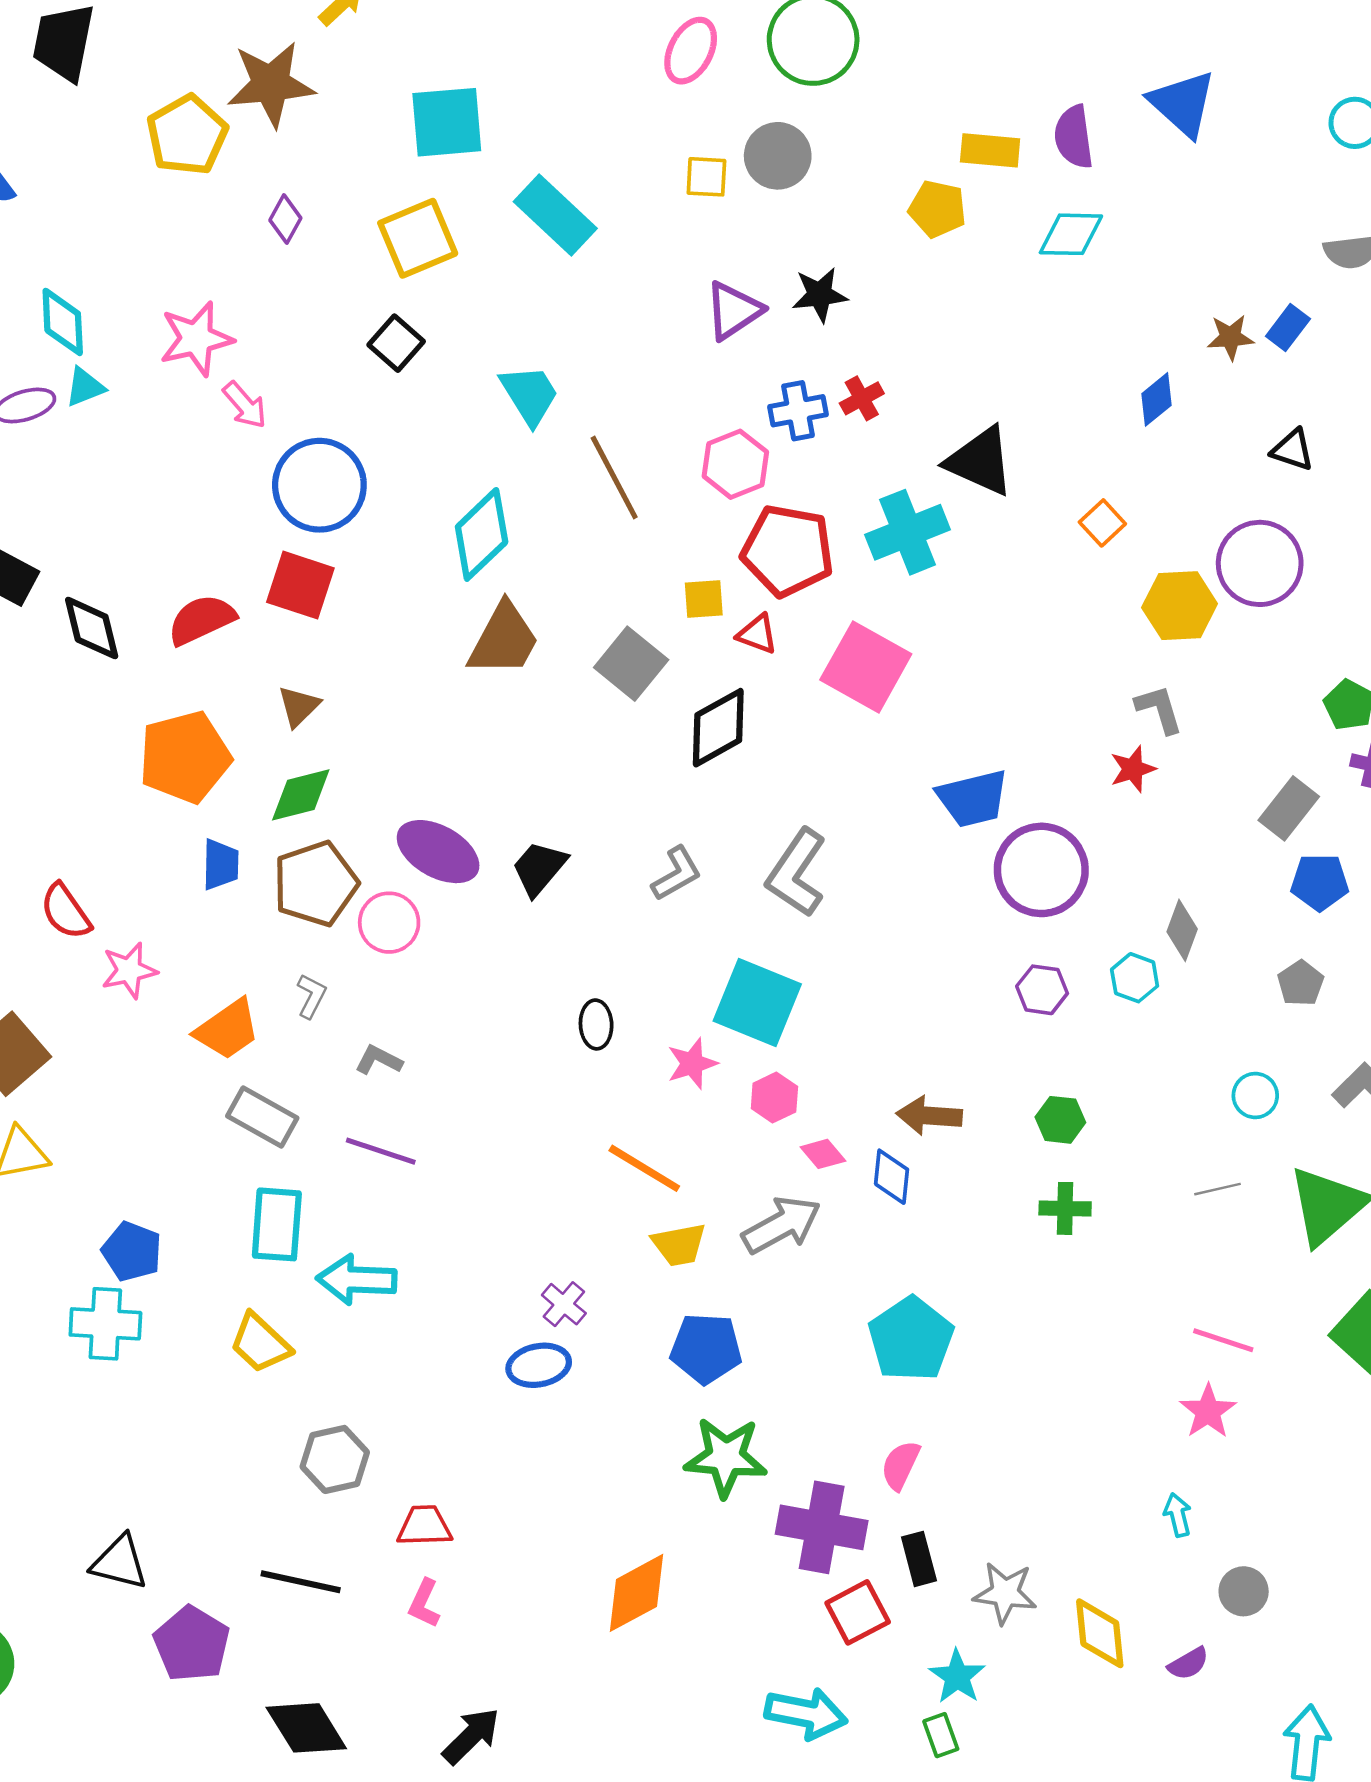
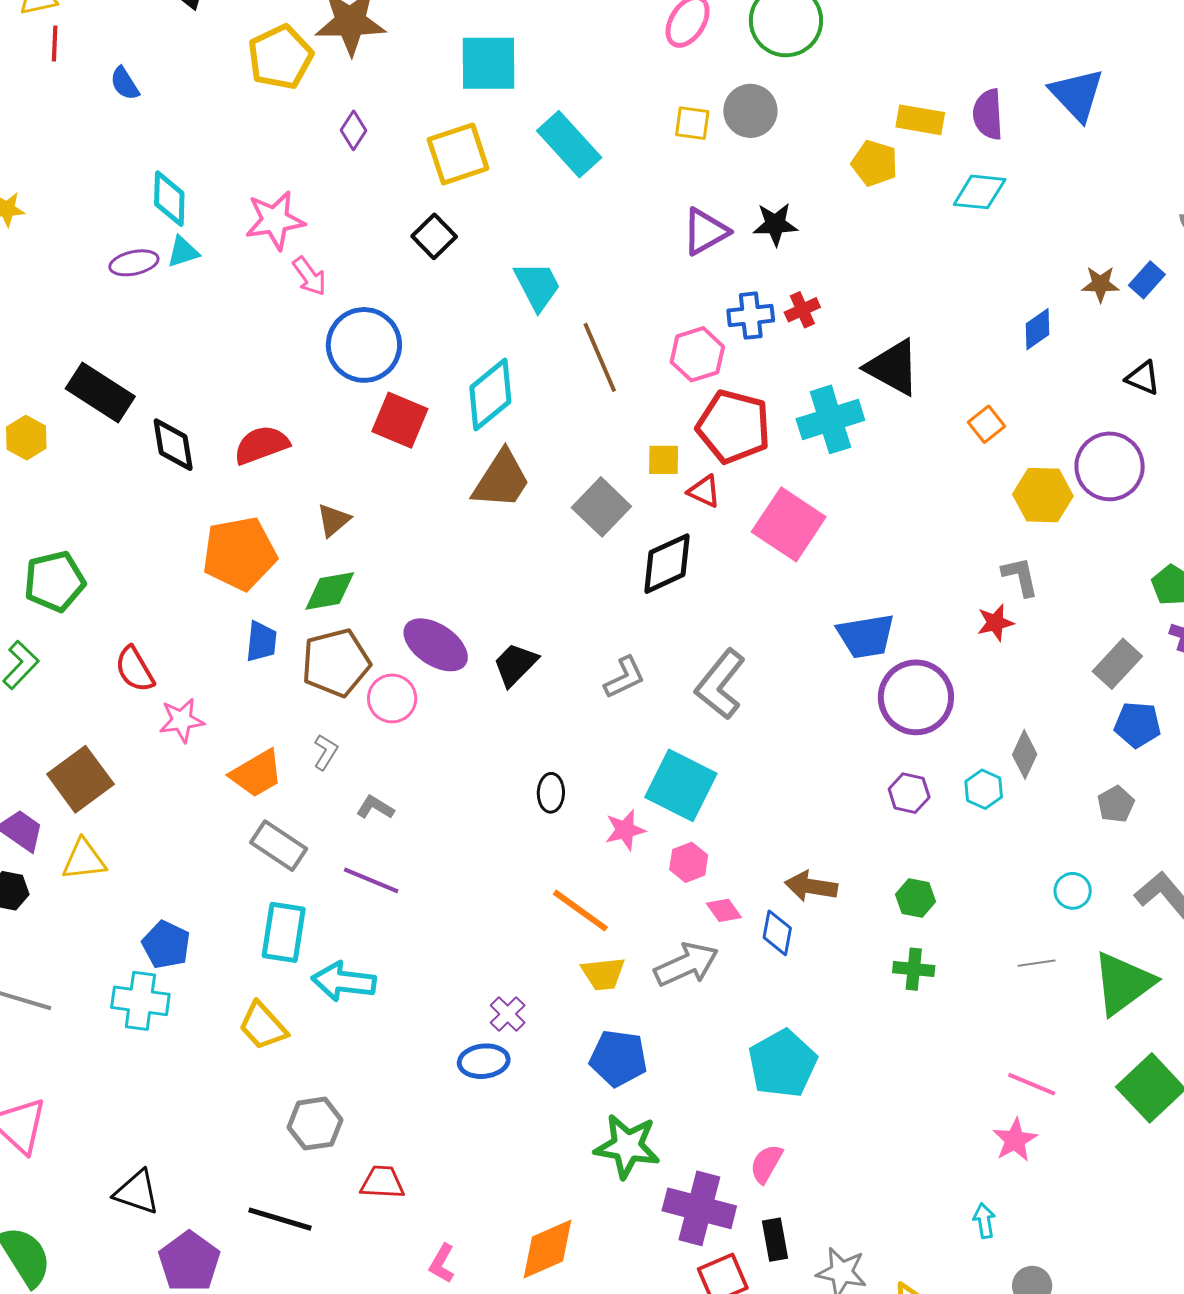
red square: (300, 585) -> (400, 420), moved
pink L-shape: (424, 1603) -> (442, 1263), moved

